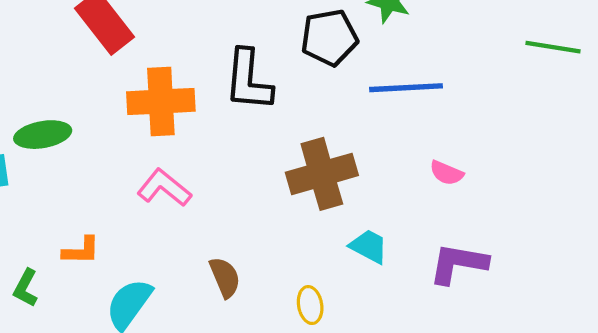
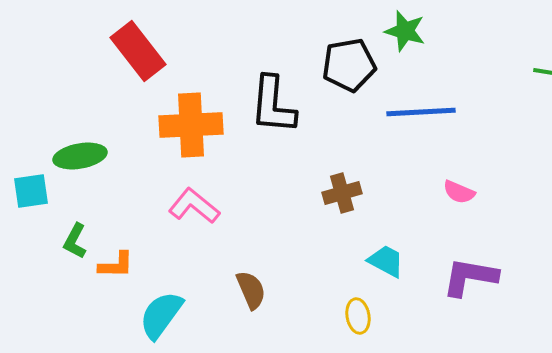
brown cross: (322, 174) -> (342, 193), size x0.6
green L-shape: (26, 288) -> (75, 241), moved
yellow ellipse: (310, 305) -> (358, 316), moved

